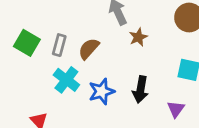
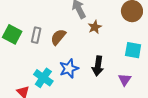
cyan cross: (66, 80) -> (43, 78), moved

